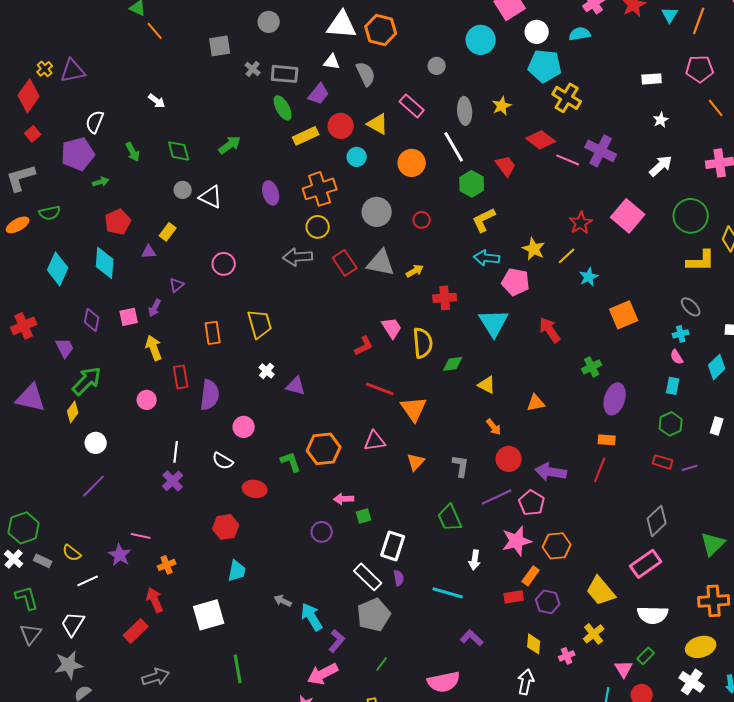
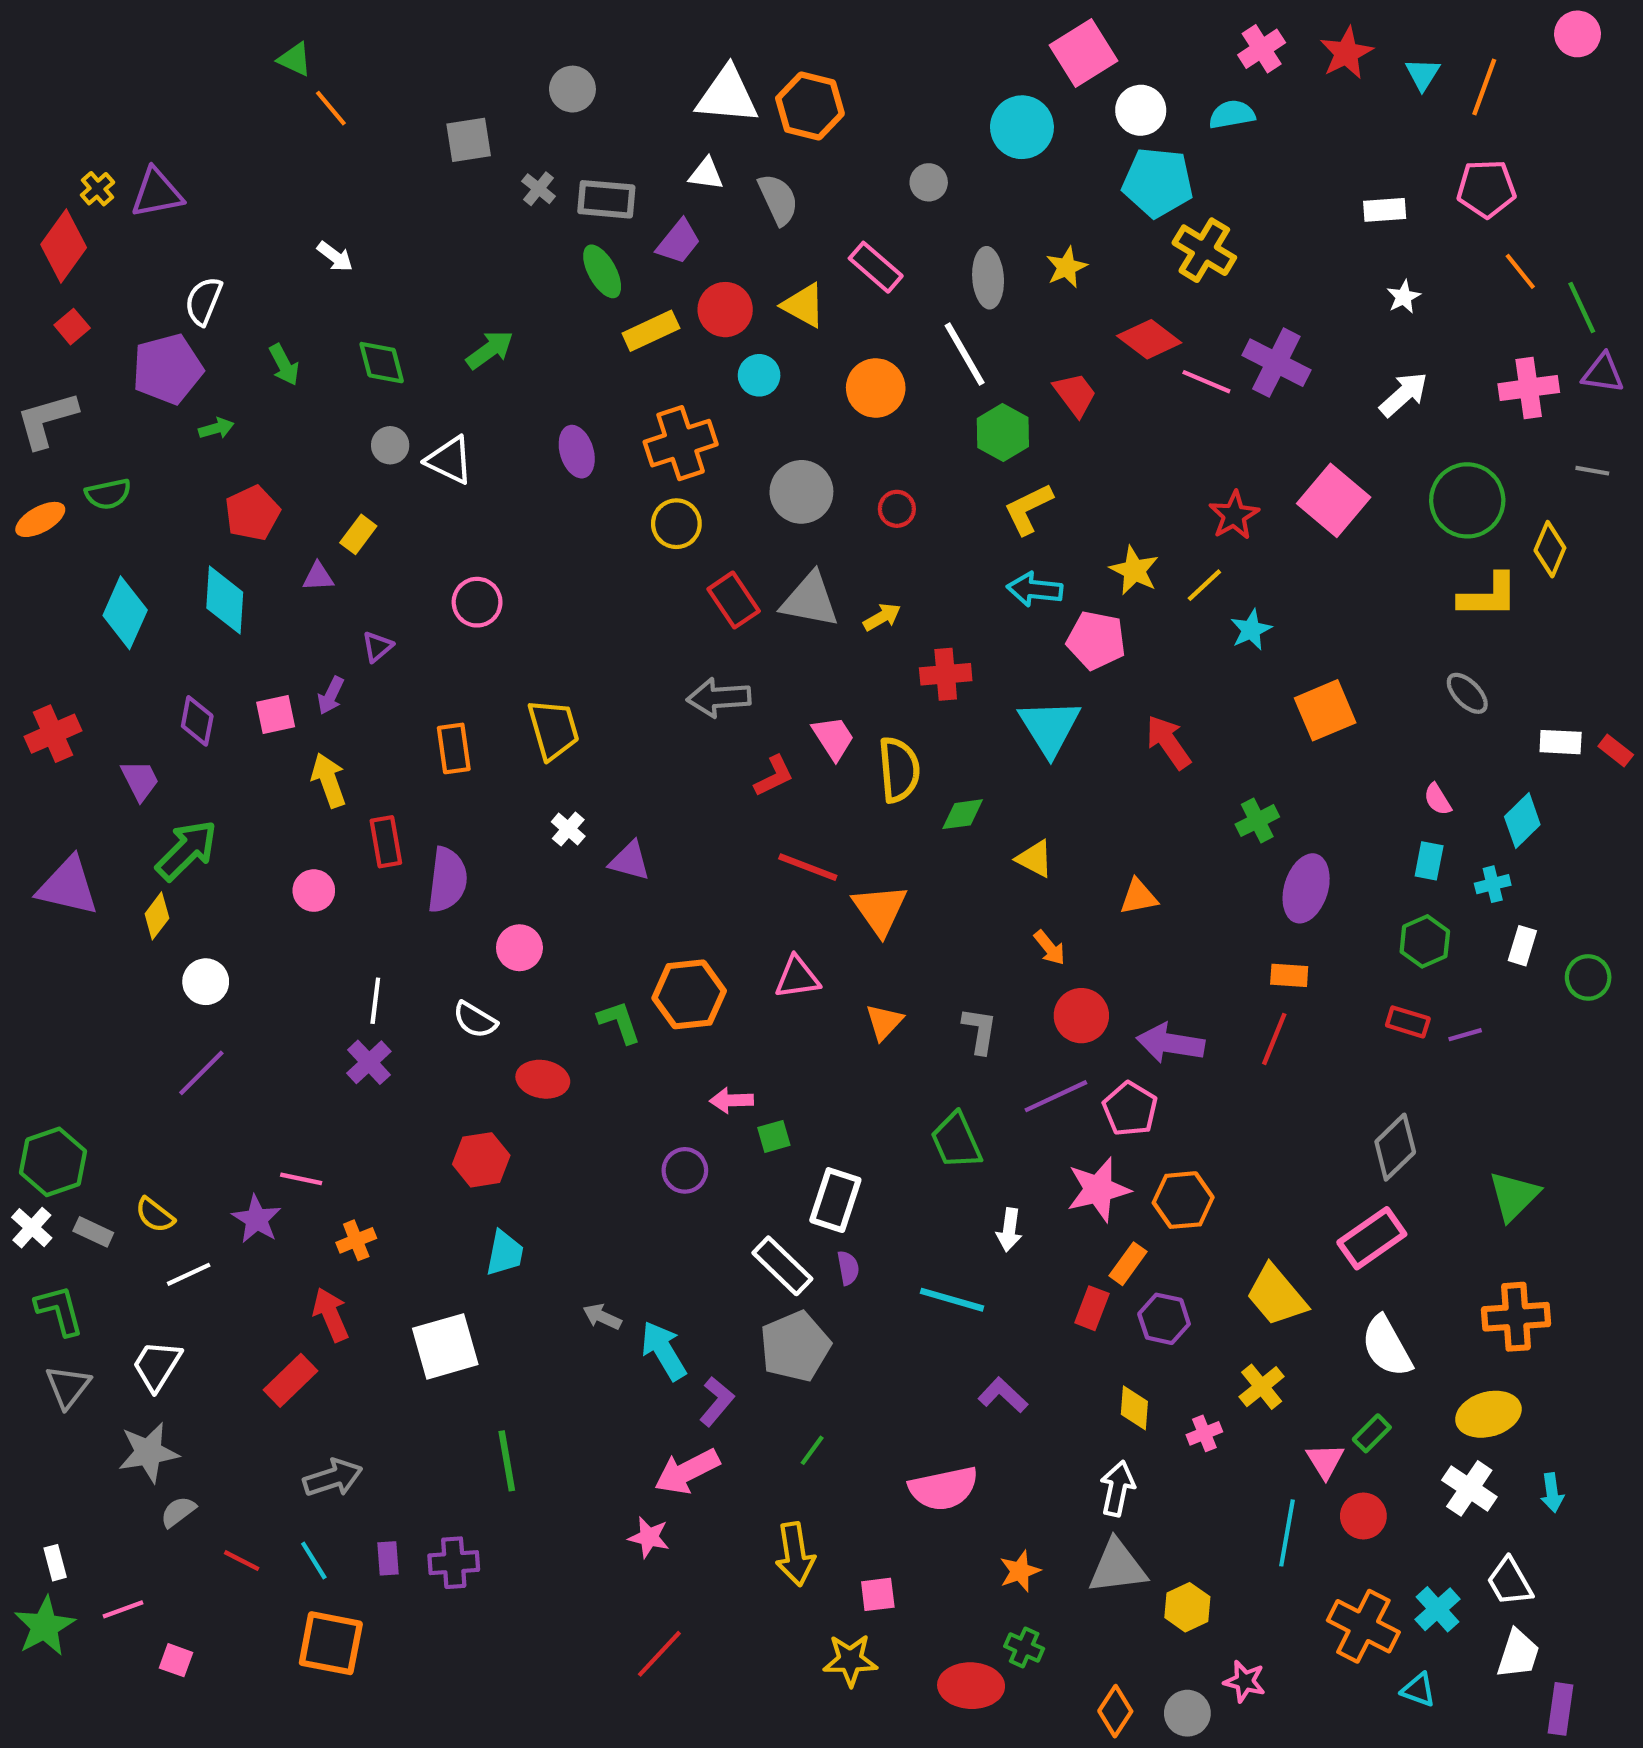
gray arrow: (298, 257) -> (719, 698), moved
cyan cross: (681, 334) -> (1493, 884), moved
red rectangle: (514, 597) -> (1092, 1308), turned -60
white semicircle: (653, 615) -> (1387, 1346), turned 60

